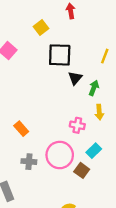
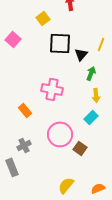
black triangle: (75, 78) -> (81, 54), moved
pink cross: (77, 125) -> (52, 89), moved, size x1.5
cyan rectangle: (94, 151) -> (91, 117), moved
gray cross: (29, 162) -> (24, 145), moved, turned -32

